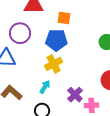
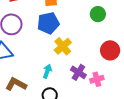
yellow cross: (54, 64) -> (63, 46), moved

